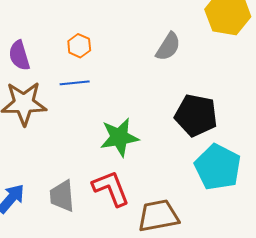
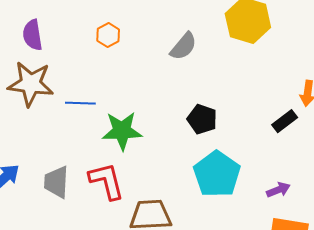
orange hexagon: (79, 46) -> (108, 35), moved
blue line: (75, 83) -> (80, 103), moved
black pentagon: (196, 115) -> (202, 119), size x0.7

